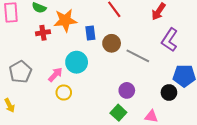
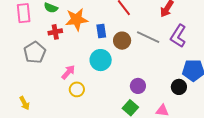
gray line: (138, 56) -> (148, 37), moved
cyan circle: (77, 62) -> (101, 60), moved
gray pentagon: (20, 72) -> (35, 52), moved

